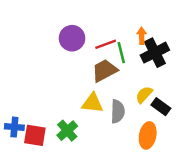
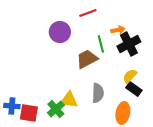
orange arrow: (142, 36) -> (118, 30), turned 80
red line: (106, 44) -> (88, 13), moved
yellow semicircle: (144, 95) -> (130, 76), moved
yellow triangle: (92, 103) -> (69, 100), moved

